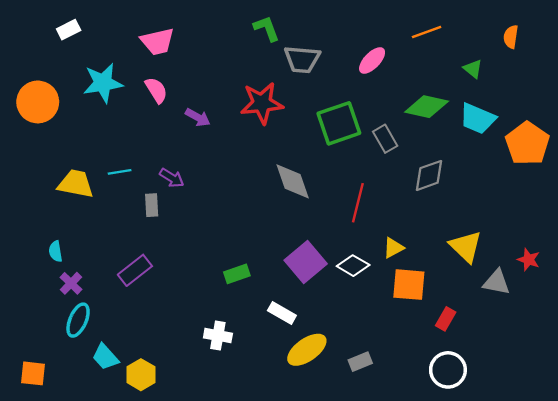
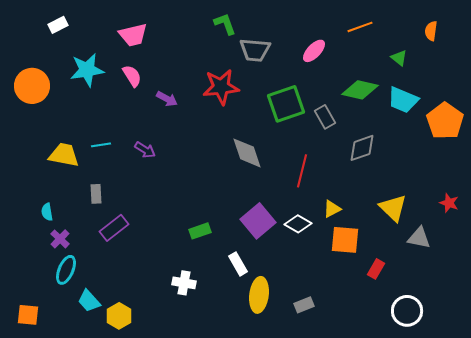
gray rectangle: (152, 205) -> (96, 194), moved
red star: (529, 260) -> (449, 203), moved
white rectangle: (282, 313) -> (238, 264), turned 30
yellow ellipse: (307, 350) -> (259, 295), turned -48
white circle: (448, 370) -> (407, 311), moved

